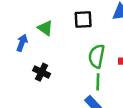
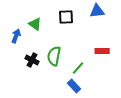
green semicircle: (97, 56) -> (54, 56), moved
green line: (98, 82) -> (78, 68), turned 40

